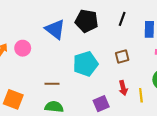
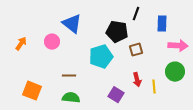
black pentagon: (87, 21) -> (117, 32), moved
pink circle: (23, 48) -> (52, 42), moved
purple square: (101, 104) -> (116, 95), turned -35

